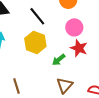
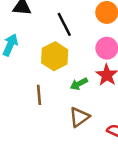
brown line: (17, 86) -> (39, 95), moved

